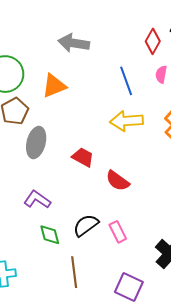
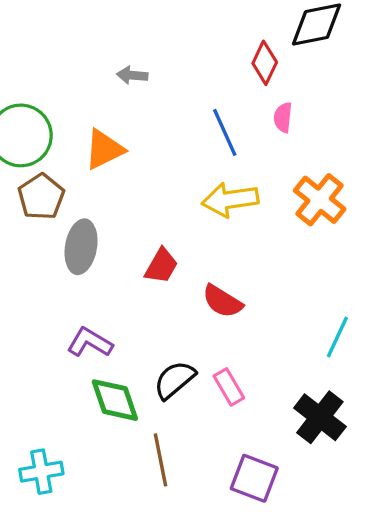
gray arrow: (74, 43) -> (132, 75), size x0.6
red trapezoid: (83, 157) -> (161, 266), turned 95
green diamond: (50, 235) -> (115, 400), size x1.4

